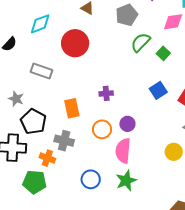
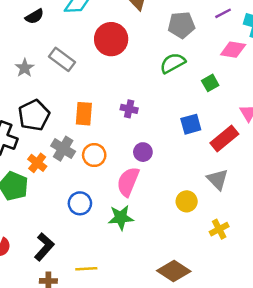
green semicircle: (141, 42) -> (173, 63), moved
gray star: (16, 99) -> (25, 68), moved
orange circle: (102, 129) -> (94, 155), moved

